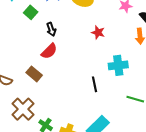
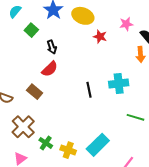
red star: (98, 32) -> (100, 37), moved
black line: (94, 84) -> (89, 90), moved

